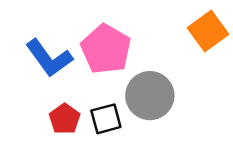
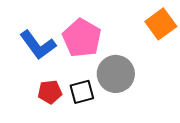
red pentagon: (65, 119) -> (50, 92), turned 30

